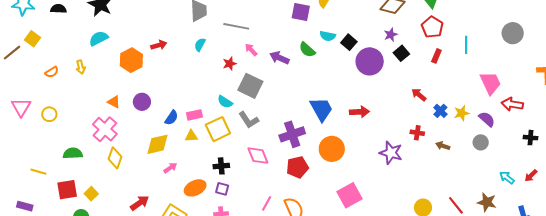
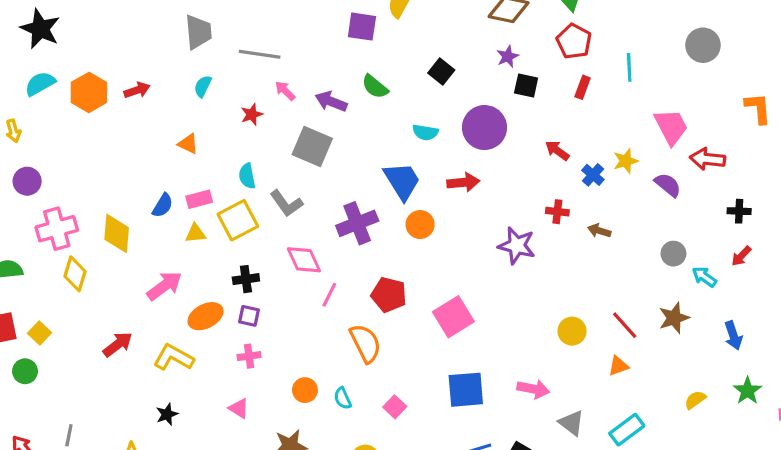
cyan semicircle: (328, 36) -> (425, 132), moved
black square: (401, 53) -> (526, 85), turned -35
orange hexagon: (131, 60) -> (89, 92), moved
purple circle: (370, 61) -> (484, 128), moved
gray square: (250, 86) -> (312, 147), moved
orange triangle: (114, 102) -> (188, 144), moved
purple circle: (142, 102) -> (27, 181), moved
cyan semicircle: (225, 102) -> (247, 176), turned 49
yellow star: (462, 113) -> (626, 161), moved
pink cross: (105, 129) -> (57, 229), turned 35
gray circle: (481, 142) -> (673, 254), moved
yellow diamond: (157, 144) -> (117, 233), moved, turned -70
orange circle: (332, 149) -> (420, 225), moved, size x0.7
red pentagon: (297, 167) -> (389, 295), moved, turned 30
pink arrow: (170, 168) -> (164, 286), size x1.6
red arrow: (531, 176) -> (741, 256), moved
brown star: (487, 202) -> (674, 318), turned -30
pink line: (267, 203) -> (329, 295), moved

